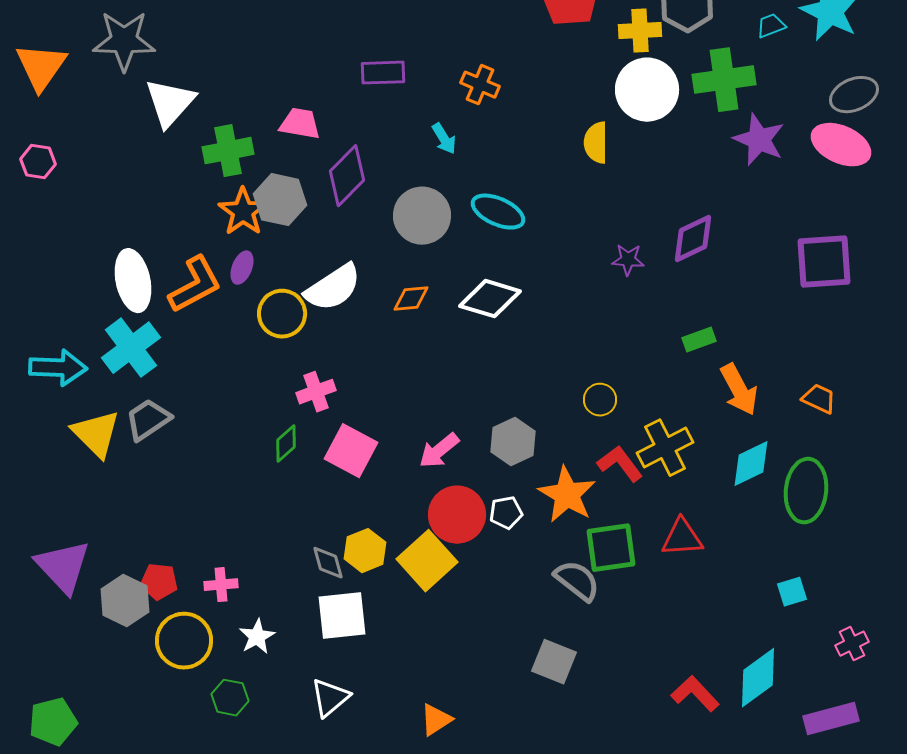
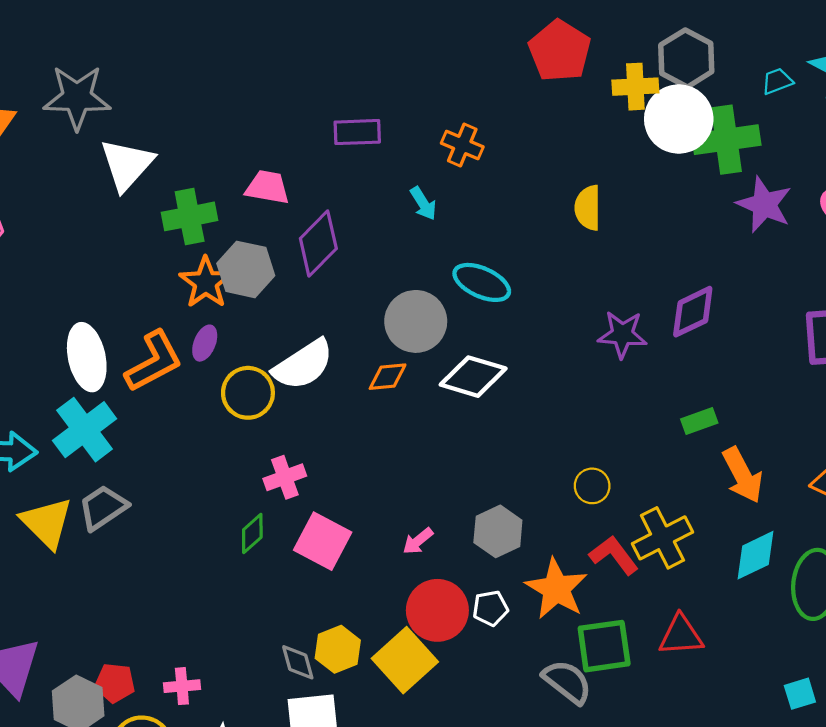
white circle: (647, 90) -> (679, 119), moved
gray circle: (422, 216) -> (416, 321), moved
purple star: (628, 260) -> (622, 334), size x1.4
pink arrow: (439, 451) -> (418, 541), size x0.7

